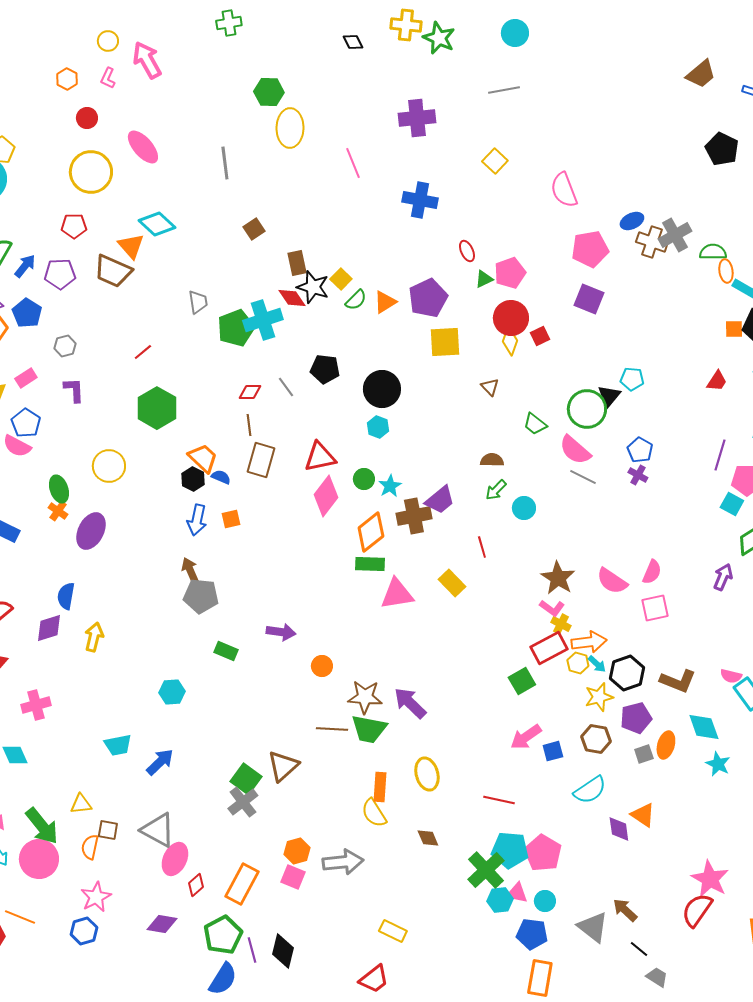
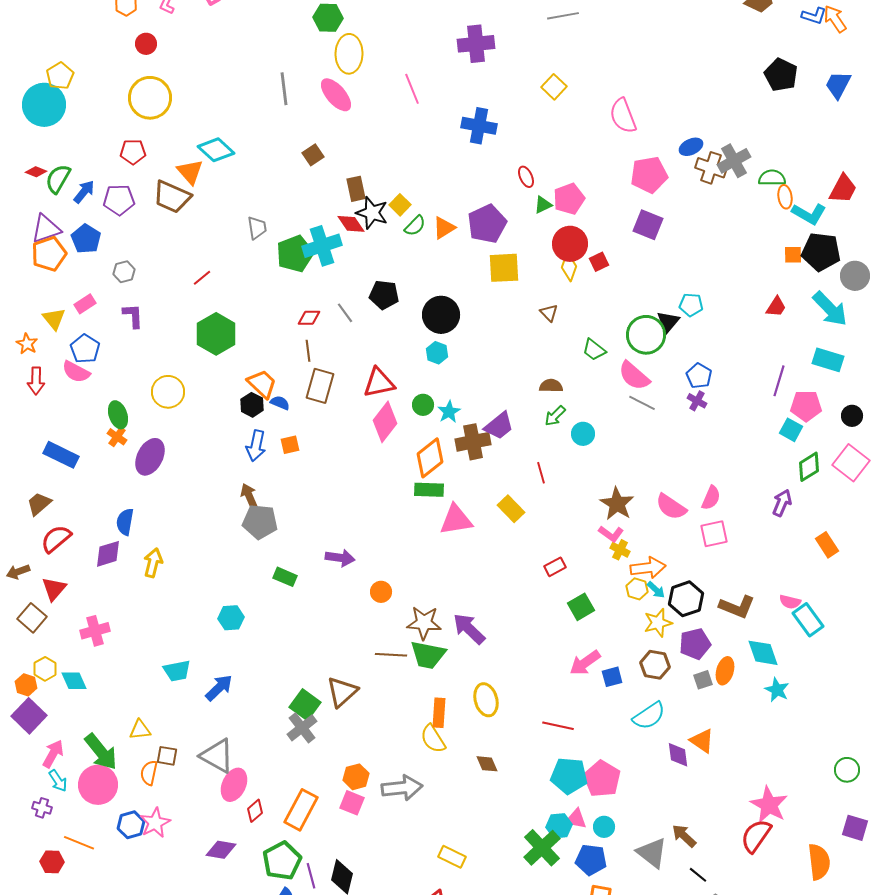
pink ellipse: (143, 147) -> (336, 95), moved
red rectangle: (549, 648) -> (555, 567), moved, size x0.6
green cross: (486, 870) -> (542, 848), moved
blue hexagon: (84, 931) -> (131, 825), moved

